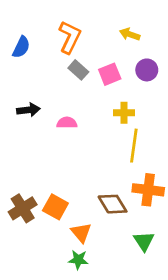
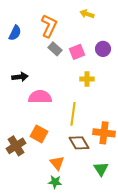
yellow arrow: (130, 34) -> (87, 14), moved
pink semicircle: (67, 123) -> (40, 97), moved, size x1.6
yellow line: (134, 146) -> (73, 114), moved
orange square: (55, 207) -> (39, 134), moved

